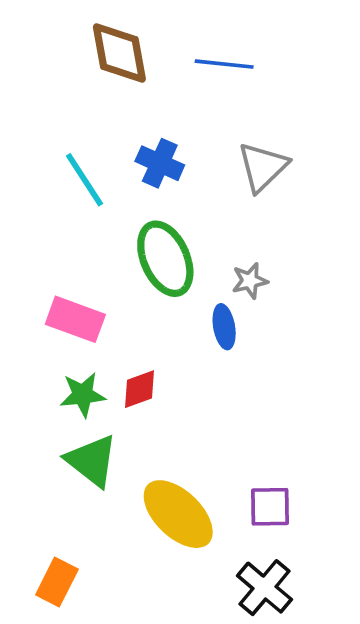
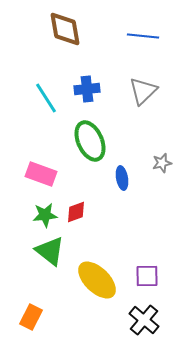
blue line: (224, 64) -> (143, 36), moved
blue cross: (160, 163) -> (87, 89), turned -30
gray star: (250, 281) -> (162, 163), moved

